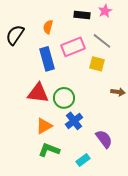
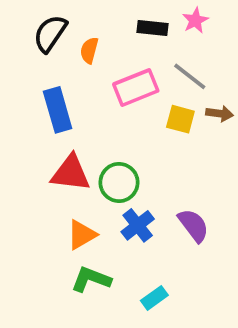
black semicircle: (15, 35) -> (50, 34), moved
blue rectangle: (47, 59) -> (58, 110), moved
brown arrow: (118, 92) -> (220, 114), moved
purple semicircle: (104, 139) -> (193, 225), moved

